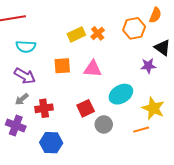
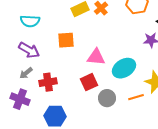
pink triangle: (93, 69) -> (96, 57), moved
orange line: (141, 130) -> (136, 97), moved

